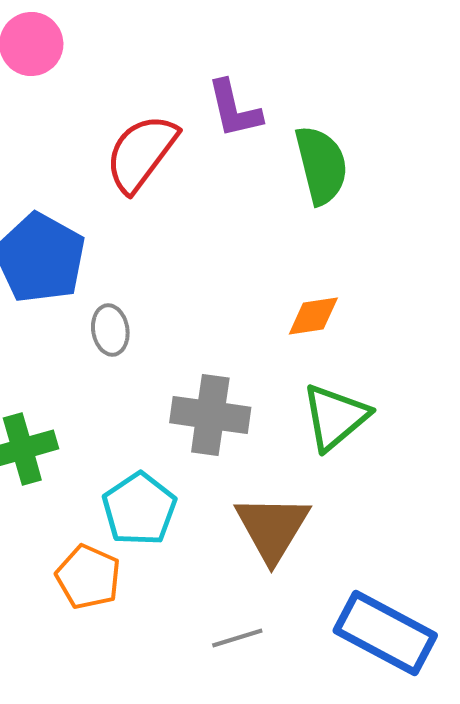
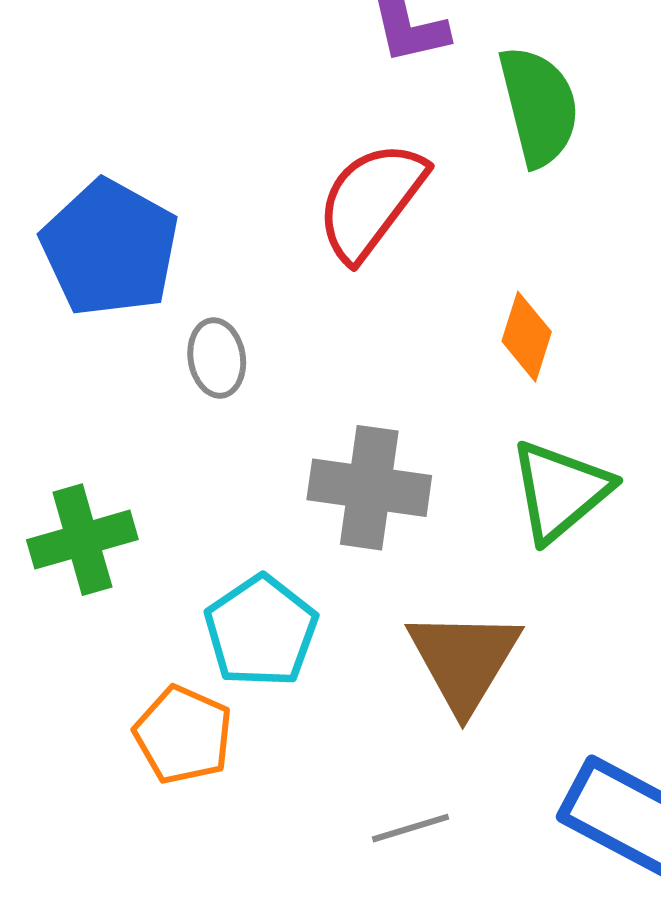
red semicircle: (141, 153) -> (371, 201), moved
orange diamond: (313, 316) -> (527, 337), turned -64

